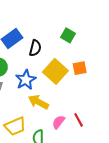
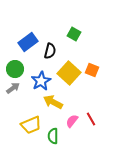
green square: (68, 35) -> (74, 34), moved
orange square: (80, 68) -> (92, 70), turned 32

